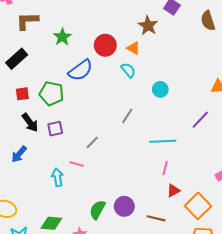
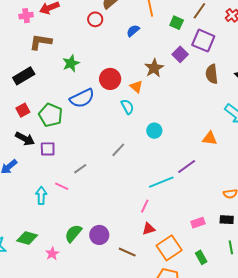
red square: (22, 94) -> (23, 110), turned -32
black arrow: (30, 123) -> (25, 139), turned -36
cyan line: (163, 141) -> (161, 182), moved, turned -30

